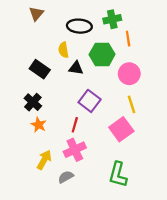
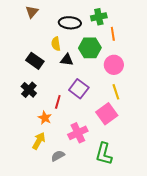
orange star: (39, 125) -> (45, 118), moved
red line: (75, 125) -> (58, 102), moved
pink cross: (75, 150) -> (78, 133), moved

